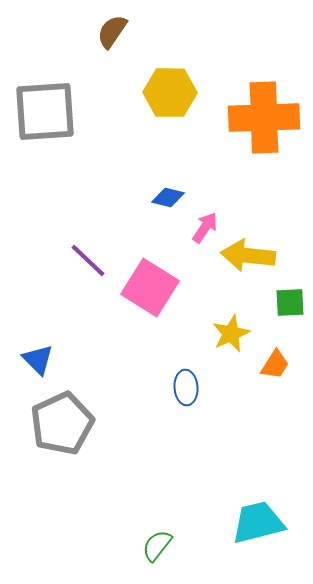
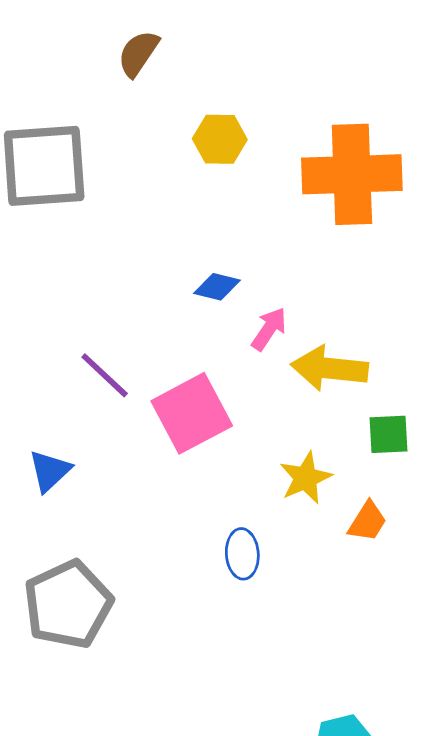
yellow hexagon: (170, 93) -> (220, 139), size x0.7
pink square: (150, 288) -> (192, 413), turned 30
blue triangle: (38, 360) -> (50, 471), moved, turned 32

